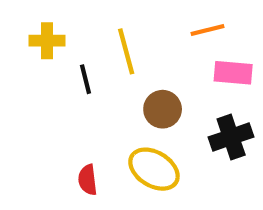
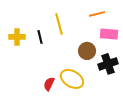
yellow cross: (47, 41) -> (17, 37), moved
brown circle: (163, 109) -> (87, 51), moved
red semicircle: (88, 180) -> (49, 84), moved, turned 32

